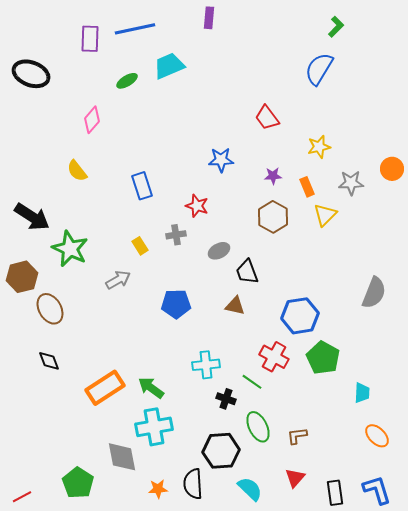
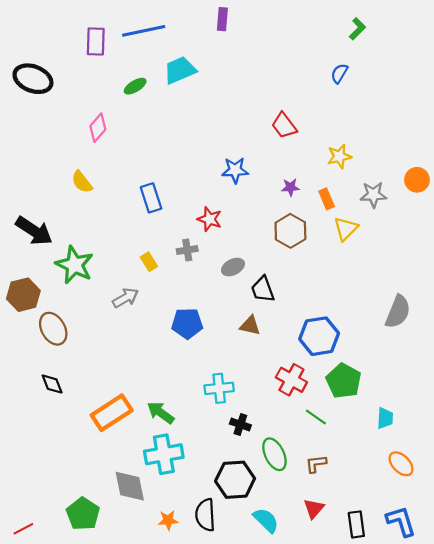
blue semicircle: (319, 69) -> (339, 73), size x0.6
green line: (252, 382) -> (316, 417), moved

